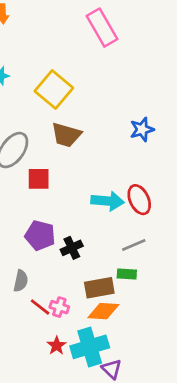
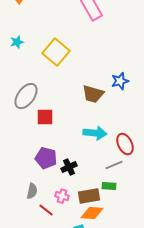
brown trapezoid: (66, 135) -> (93, 94), moved
red ellipse: (139, 200) -> (125, 144), moved
pink cross: (59, 307) -> (62, 196), moved

